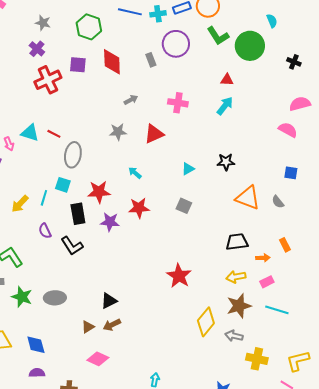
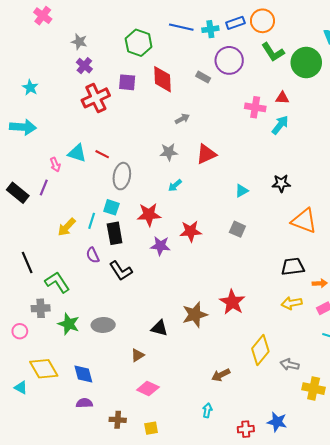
gray star: (43, 23) -> (79, 42), moved
gray rectangle: (151, 60) -> (203, 77), turned -40
pink cross: (178, 103) -> (255, 107), moved
cyan arrow: (135, 173) -> (175, 185), moved, turned -80
black rectangle: (78, 214) -> (115, 233), moved
black triangle: (109, 301) -> (159, 328), turned 42
brown star: (239, 306) -> (195, 315), moved
brown arrow: (112, 325) -> (221, 375), moved

